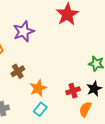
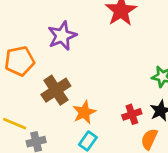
brown cross: (18, 71) -> (56, 90), size x1.5

